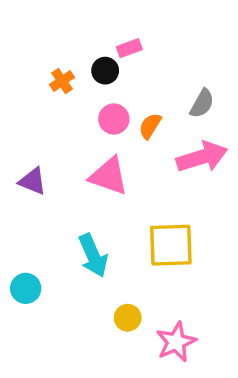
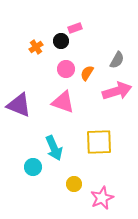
purple triangle: (33, 181) -> (19, 105), size x1.5
cyan circle: (26, 288) -> (33, 167), moved

